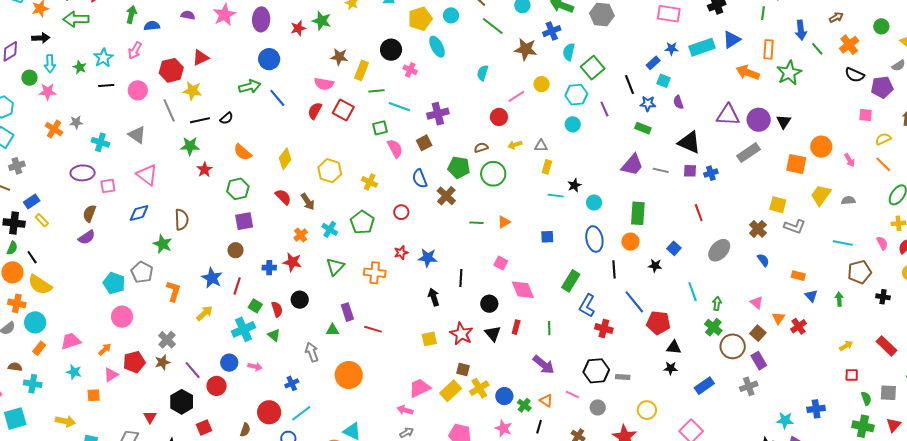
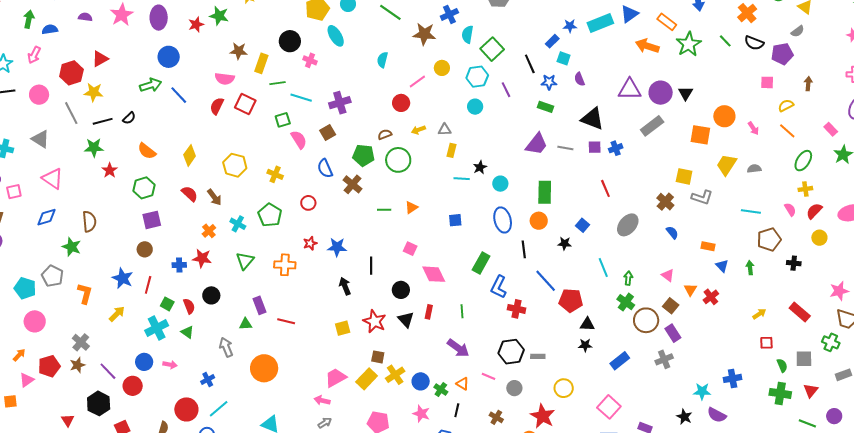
orange rectangle: (768, 49) -> (667, 22), turned -54
green line: (817, 49) -> (725, 41), moved

